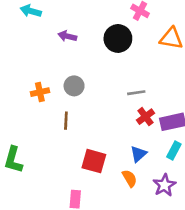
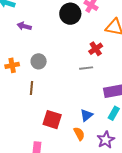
purple arrow: (67, 36) -> (24, 26), moved
black circle: (118, 38) -> (70, 14), moved
red cross: (145, 117) -> (96, 49), moved

